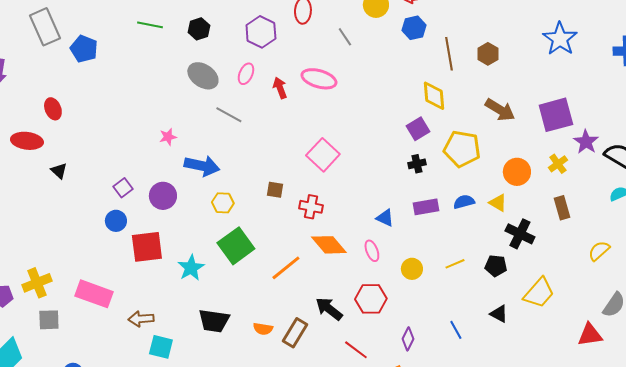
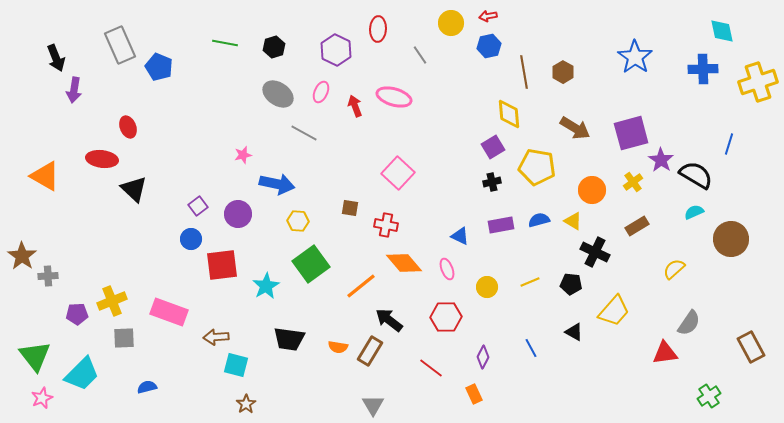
black triangle: (59, 171) -> (134, 189), size x1.6
brown rectangle: (562, 208) -> (637, 226), turned 75
black arrow: (329, 309) -> (389, 320), moved

